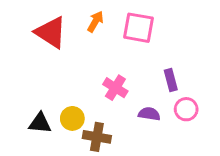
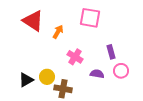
orange arrow: (95, 22) -> (58, 32), moved
black triangle: (40, 123) -> (26, 80), turned -35

